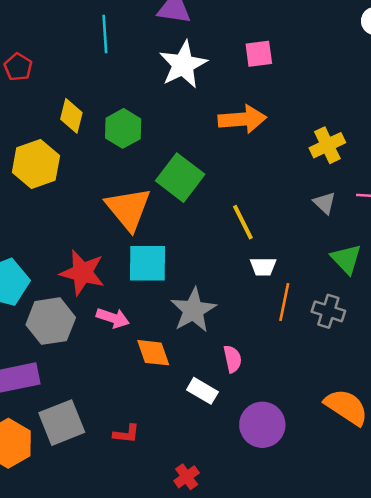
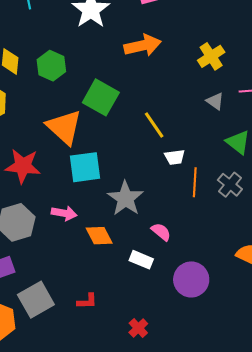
red star: (82, 273) -> (23, 166), moved
gray cross: (328, 311) -> (230, 185), turned 30
pink semicircle: (233, 359) -> (161, 232), turned -30

